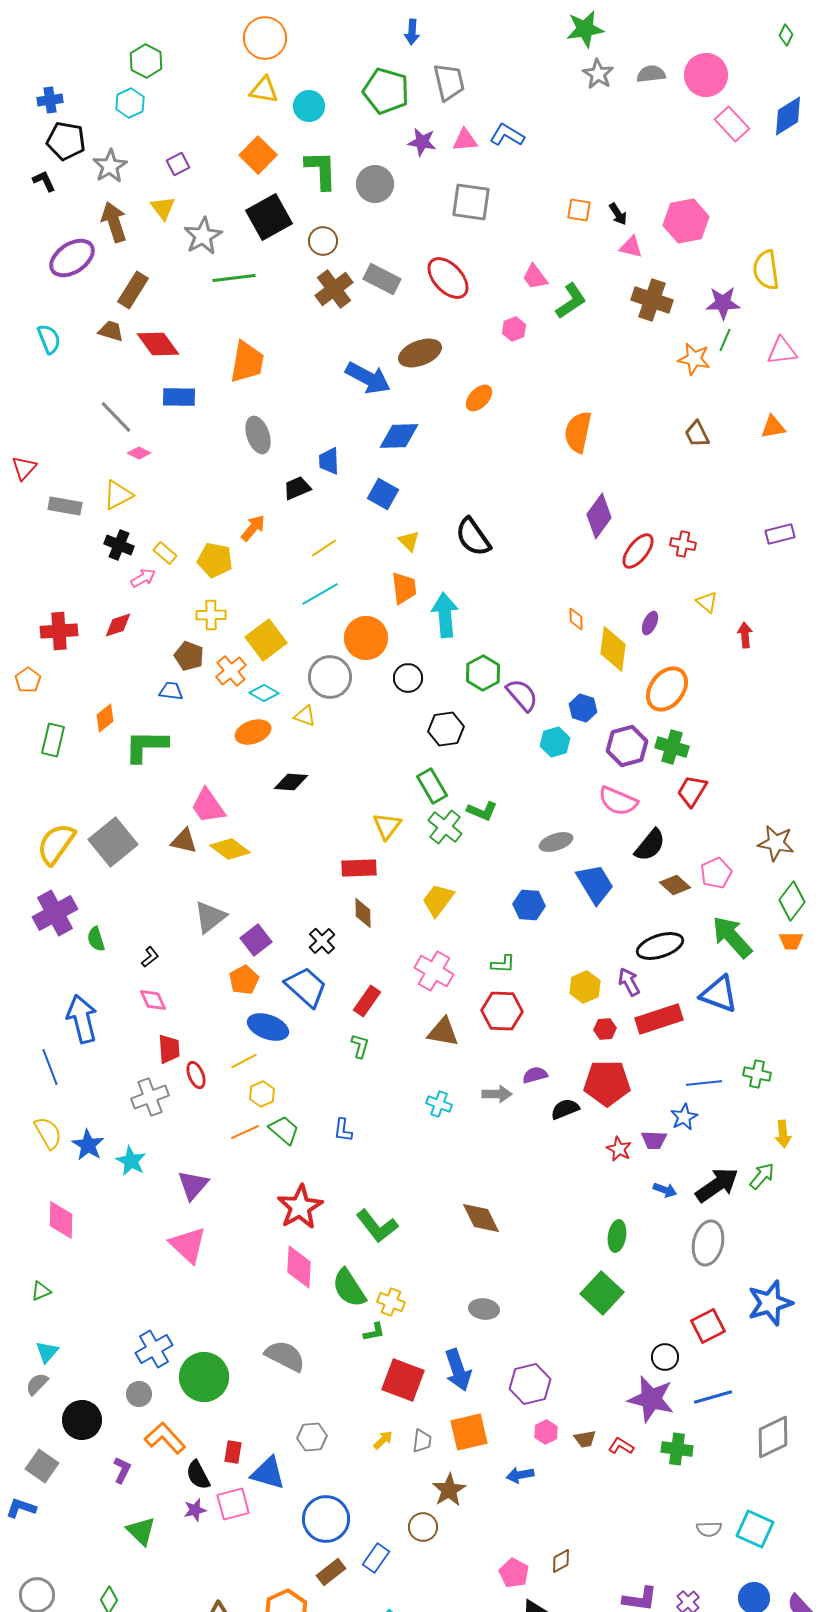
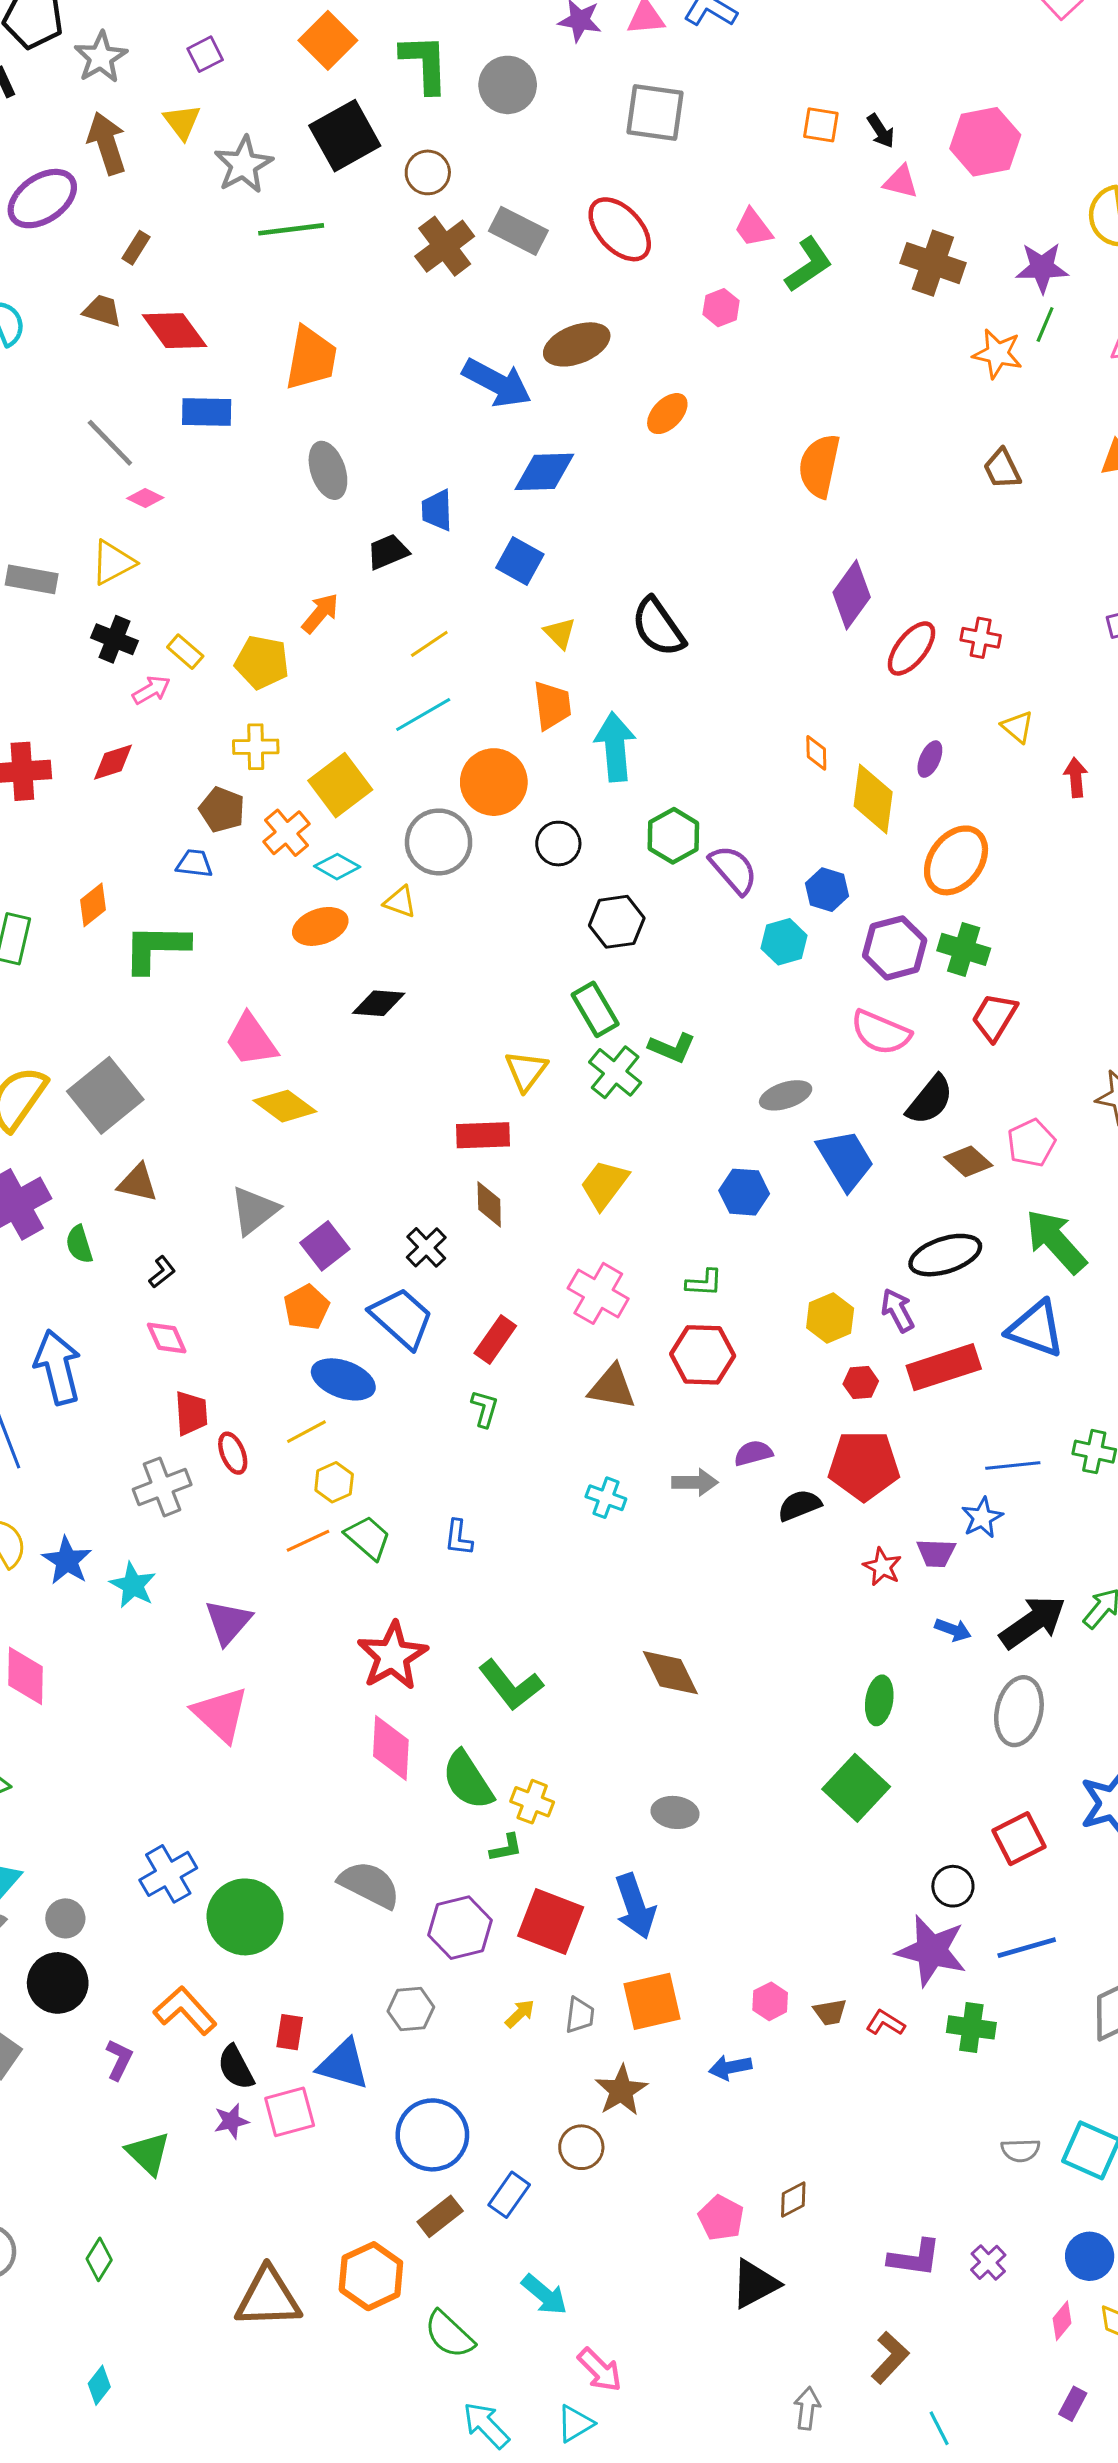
brown rectangle: (133, 290) -> (136, 248), size x0.6
brown triangle: (184, 841) -> (138, 1183), moved
purple hexagon: (530, 1384) -> (460, 1928), moved
gray circle: (139, 1394) -> (65, 1918), moved

